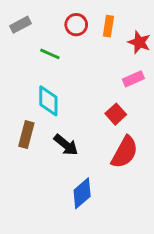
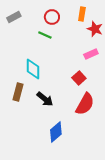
orange rectangle: (108, 26) -> (82, 14), moved
green line: (50, 54) -> (45, 35), moved

